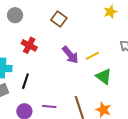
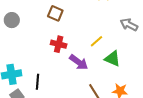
red cross: (29, 45) -> (59, 44), moved
purple arrow: (70, 55) -> (79, 62), moved

